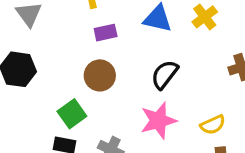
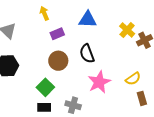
yellow cross: (205, 17) -> (127, 30), moved
black semicircle: (165, 75) -> (87, 54), moved, turned -48

